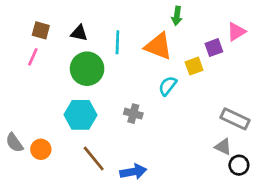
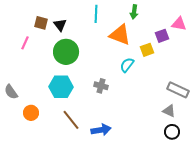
brown square: (41, 30) -> (41, 23), moved
pink triangle: (236, 32) -> (179, 24), turned 42
black triangle: (79, 33) -> (60, 25), turned 40
cyan line: (117, 42) -> (96, 14), moved
gray semicircle: (14, 143) -> (11, 92), moved
black circle: (239, 165) -> (172, 132), moved

